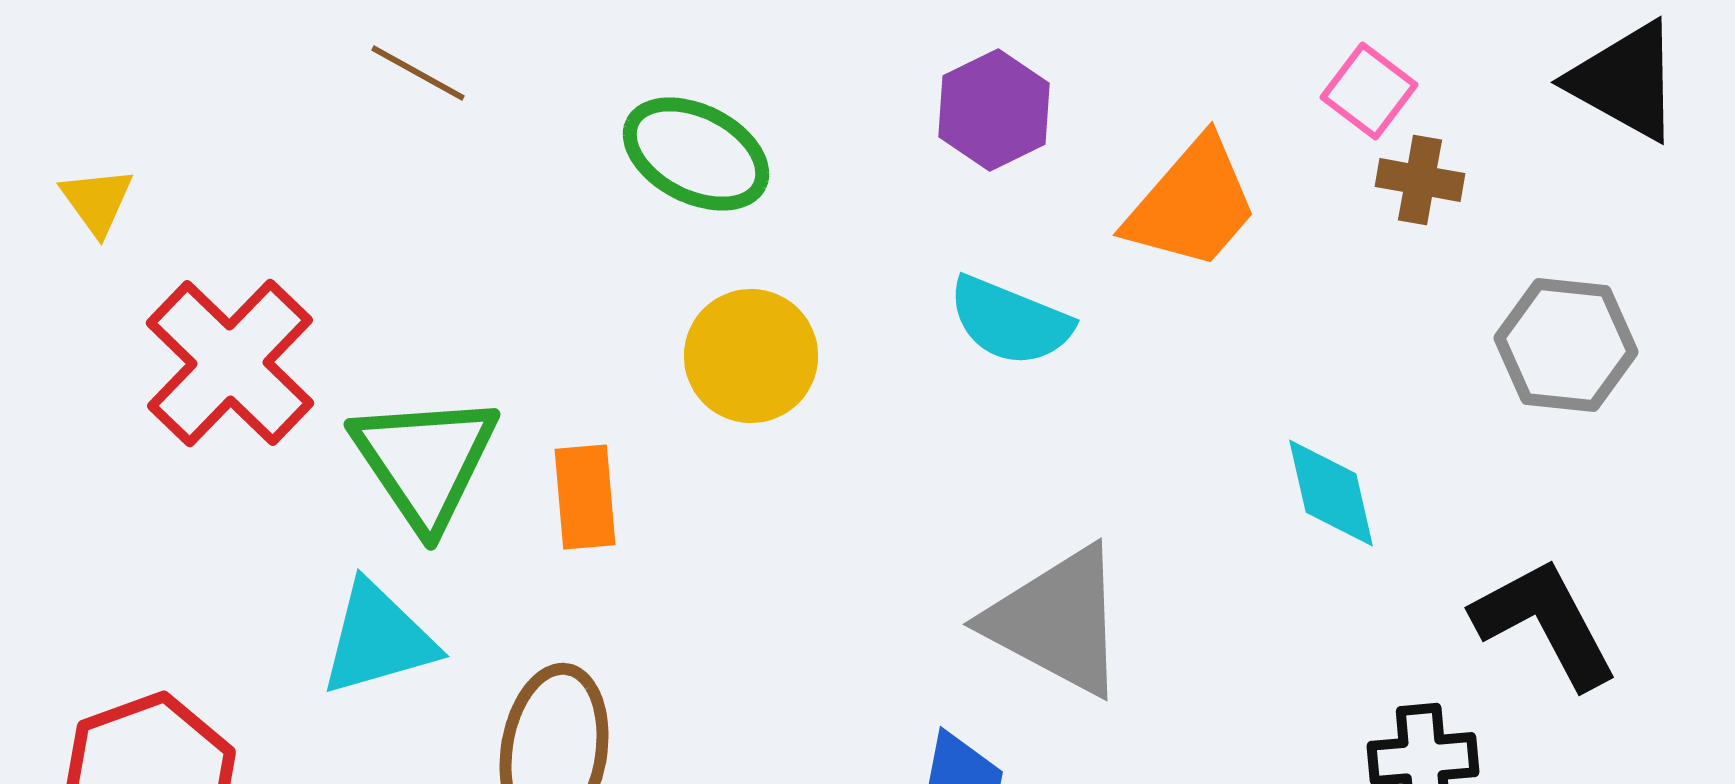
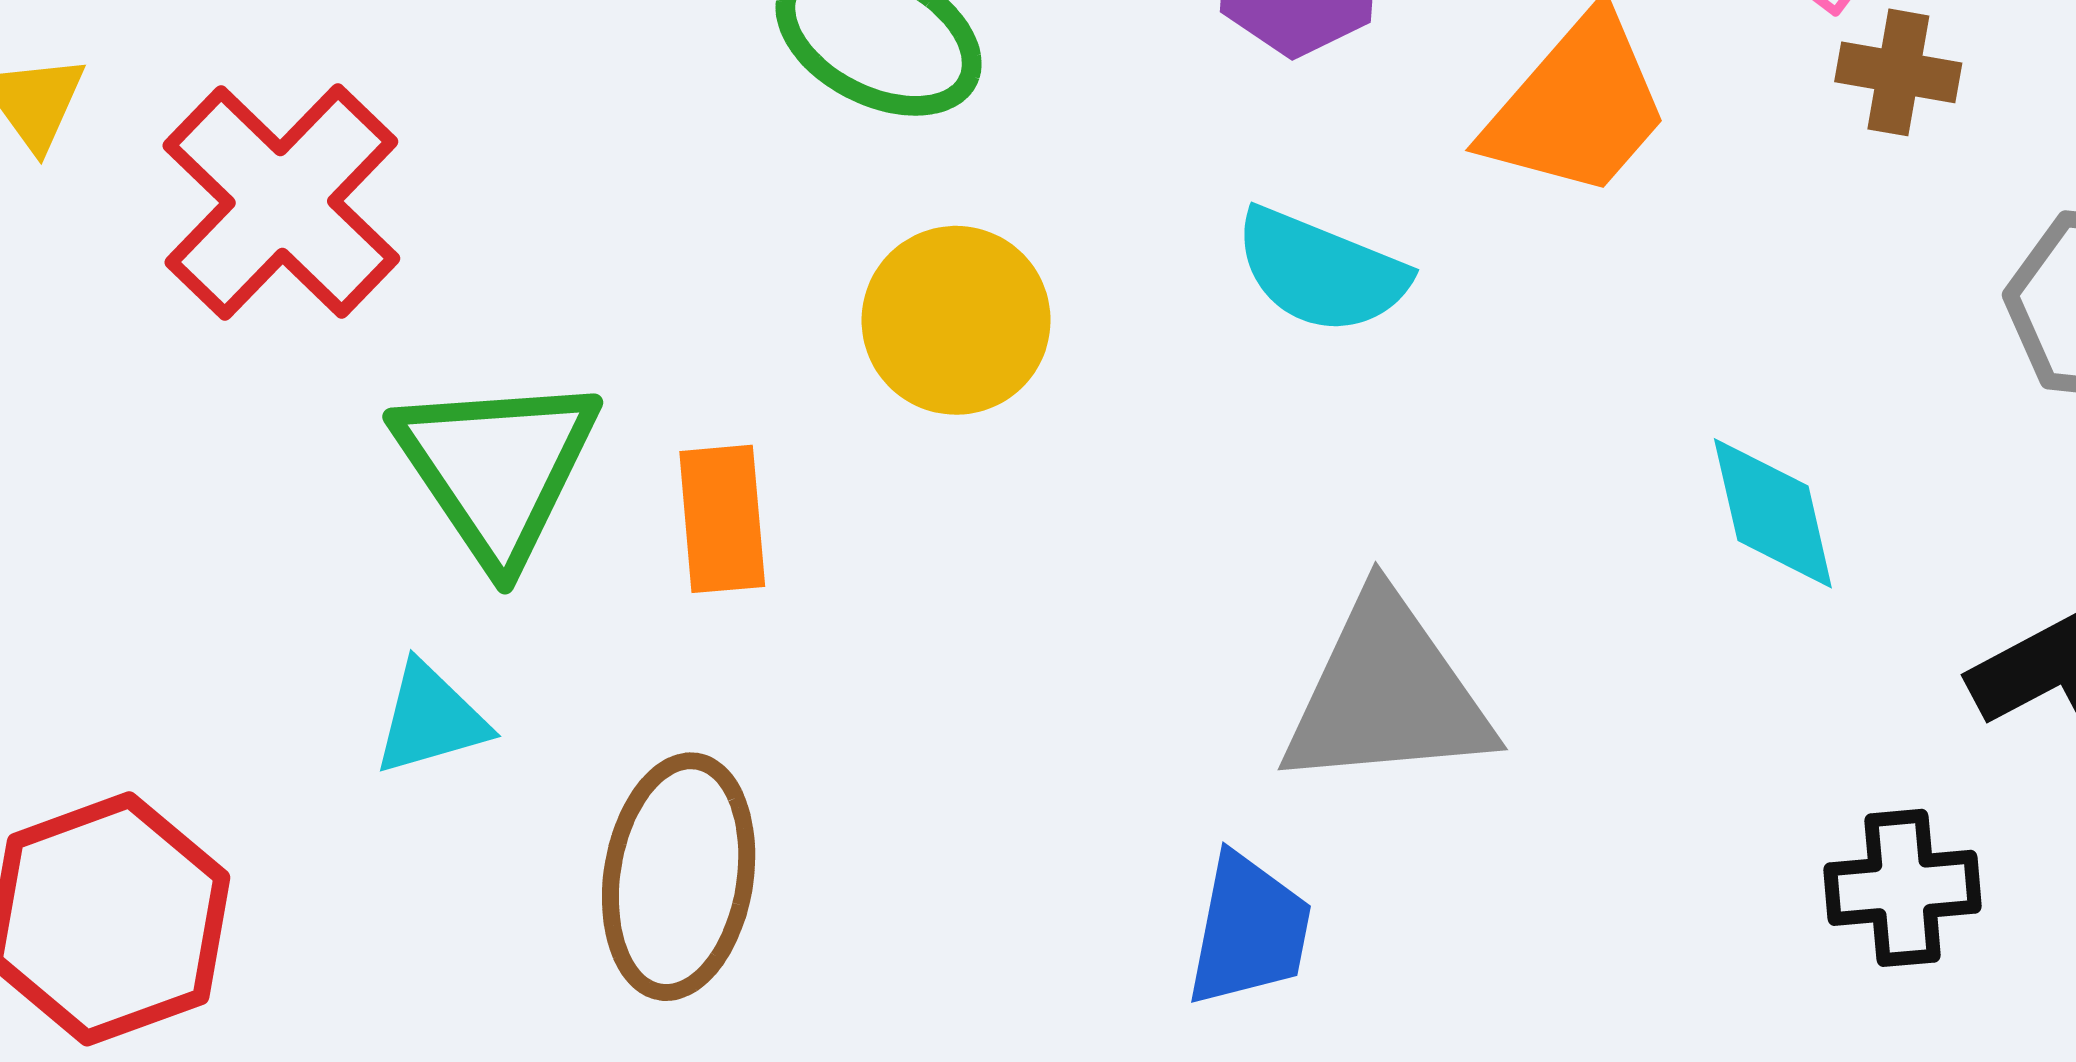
red cross: (230, 363) -> (281, 202), moved
gray triangle: (1057, 621) -> (1387, 694), turned -33
cyan triangle: (378, 639) -> (431, 719), size x0.7

